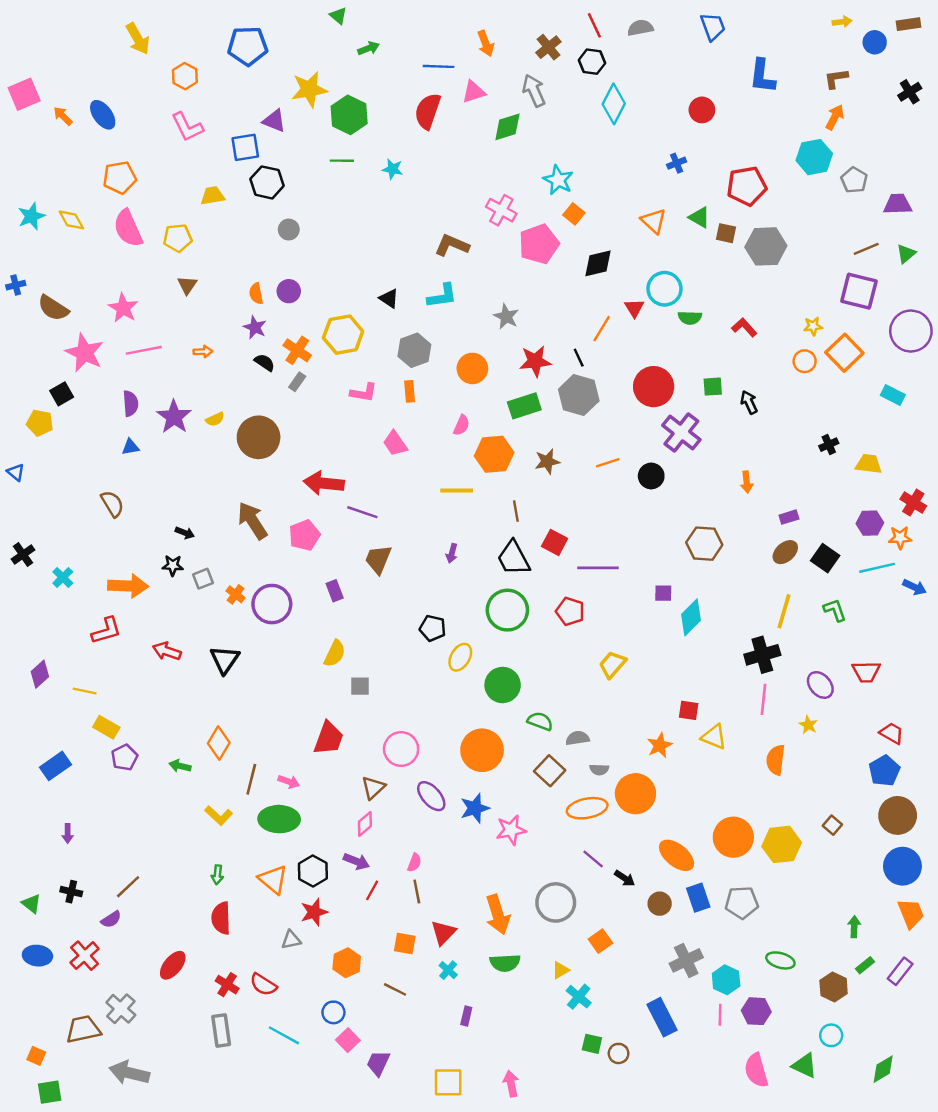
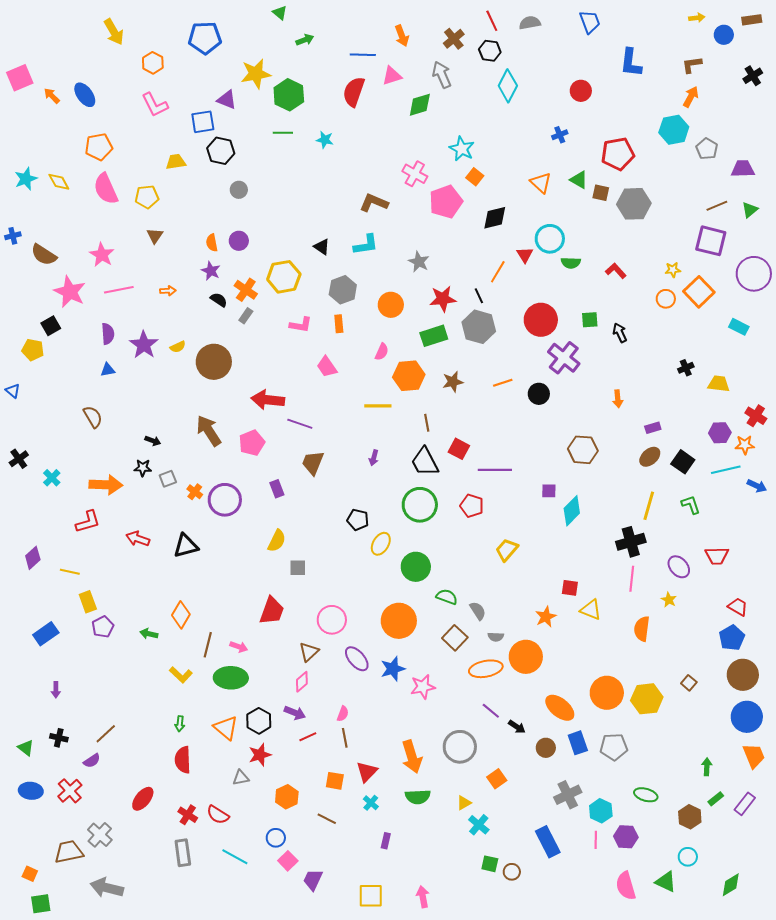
black triangle: (225, 660) -> (186, 546), turned 40
yellow rectangle: (106, 727) -> (88, 602), turned 40
gray semicircle: (577, 738) -> (478, 611), turned 66
red line: (372, 890) -> (308, 737), turned 36

